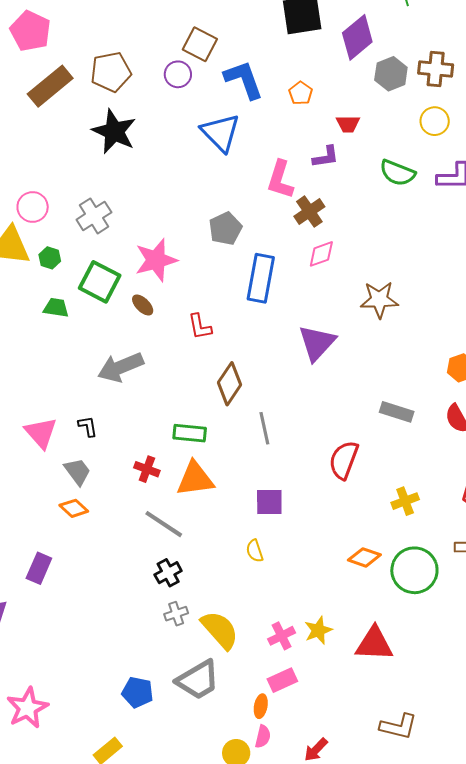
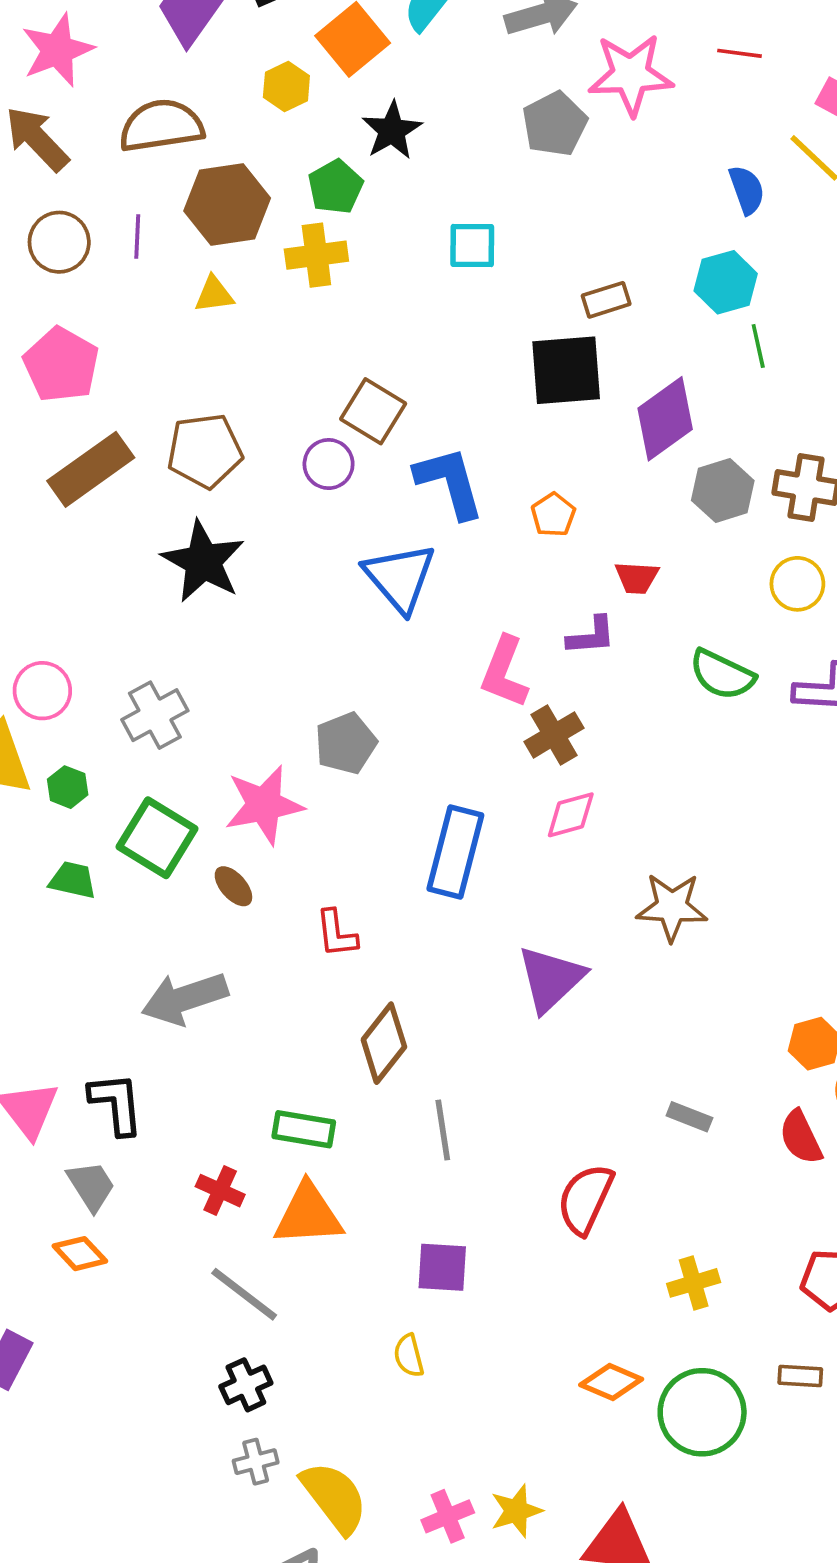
gray pentagon: (225, 229) -> (346, 743), moved
gray rectangle: (397, 412) -> (689, 1117), size x0.7
black L-shape: (88, 426) -> (116, 1104), size x1.6

